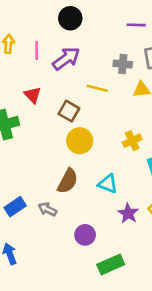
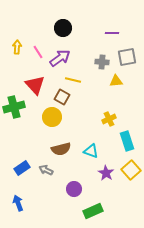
pink line: (37, 51) -> (38, 52), turned -32
yellow line: (97, 88) -> (73, 80), moved
red triangle: (33, 95) -> (35, 85), size x1.5
yellow circle: (80, 141) -> (52, 117), moved
brown semicircle: (68, 181) -> (61, 149), turned 48

